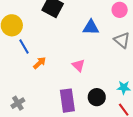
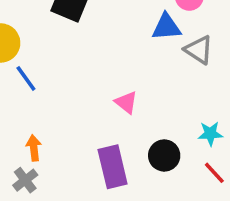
blue triangle: (91, 27) -> (166, 27), moved
orange arrow: (40, 63) -> (34, 148), moved, turned -48

